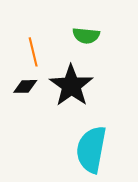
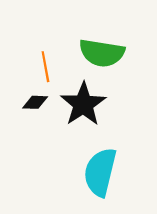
green semicircle: (86, 36) -> (102, 53), size x1.6

